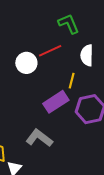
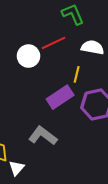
white semicircle: (87, 55) -> (93, 47), turned 100

